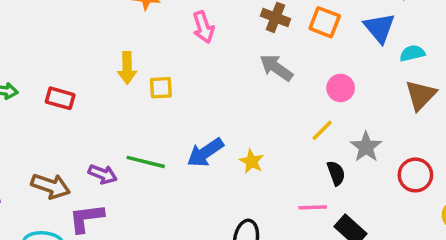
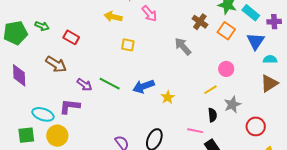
pink arrow: (203, 27) -> (149, 14), moved, turned -36
yellow arrow: (127, 68) -> (113, 17), moved, turned 90
gray arrow: (276, 68) -> (183, 46), moved
brown arrow: (51, 186) -> (56, 64), moved

